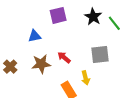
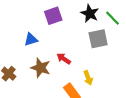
gray square: (100, 55) -> (98, 39), moved
brown star: (41, 64) -> (41, 68), turned 30

